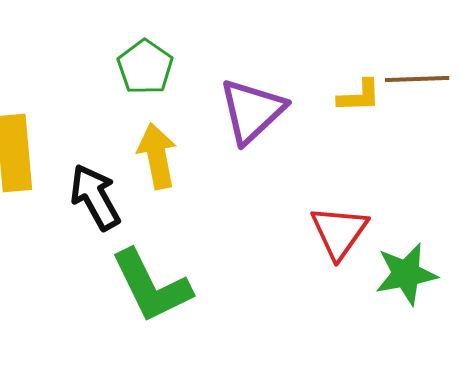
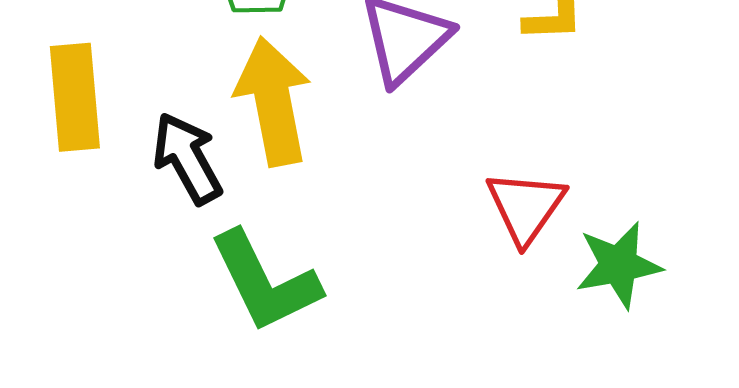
yellow arrow: (157, 156) -> (273, 101), size x1.4

